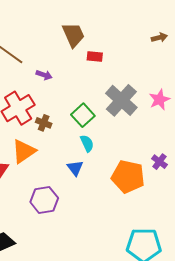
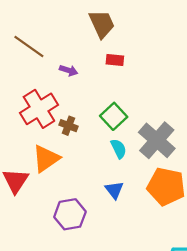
red rectangle: (95, 57) -> (115, 60), moved
gray cross: (121, 100) -> (157, 140), moved
blue triangle: (75, 168) -> (114, 190), moved

